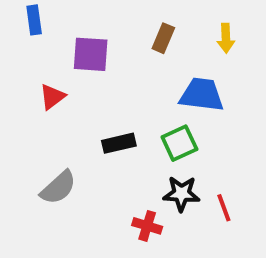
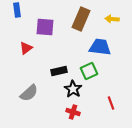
brown rectangle: (163, 38) -> (81, 19), size x1.6
yellow arrow: (226, 38) -> (112, 19), turned 96
black star: (181, 194) -> (73, 89), moved, turned 30

